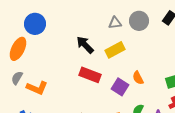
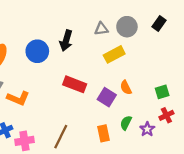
blue circle: (35, 24) -> (37, 51), moved
black arrow: (85, 45) -> (66, 41), moved, turned -120
yellow rectangle: (115, 50) -> (114, 54), moved

